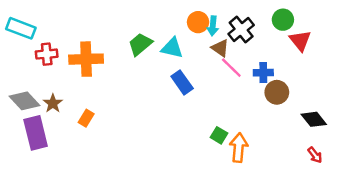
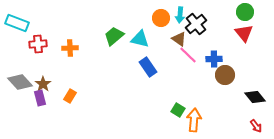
green circle: (283, 20) -> (245, 12), moved
cyan arrow: (213, 26) -> (180, 15), moved
orange cross: (86, 59) -> (70, 48), size x0.6
purple rectangle: (36, 133) -> (40, 98), moved, size x0.6

